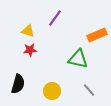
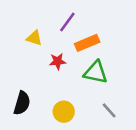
orange rectangle: (97, 35) -> (87, 43), moved
red star: (30, 50) -> (58, 61), moved

